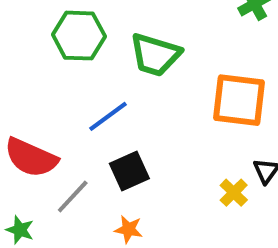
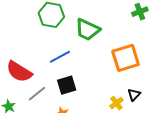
orange square: (239, 100) -> (126, 58), turned -32

